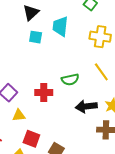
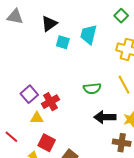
black triangle: (31, 12) -> (49, 24), moved
red cross: (44, 92) -> (50, 102), moved, turned -36

